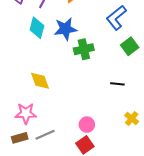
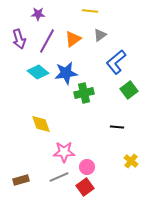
cyan diamond: (37, 28) -> (38, 72), turned -65
pink star: (26, 113) -> (64, 152), moved
gray line: (45, 135) -> (59, 177), moved

